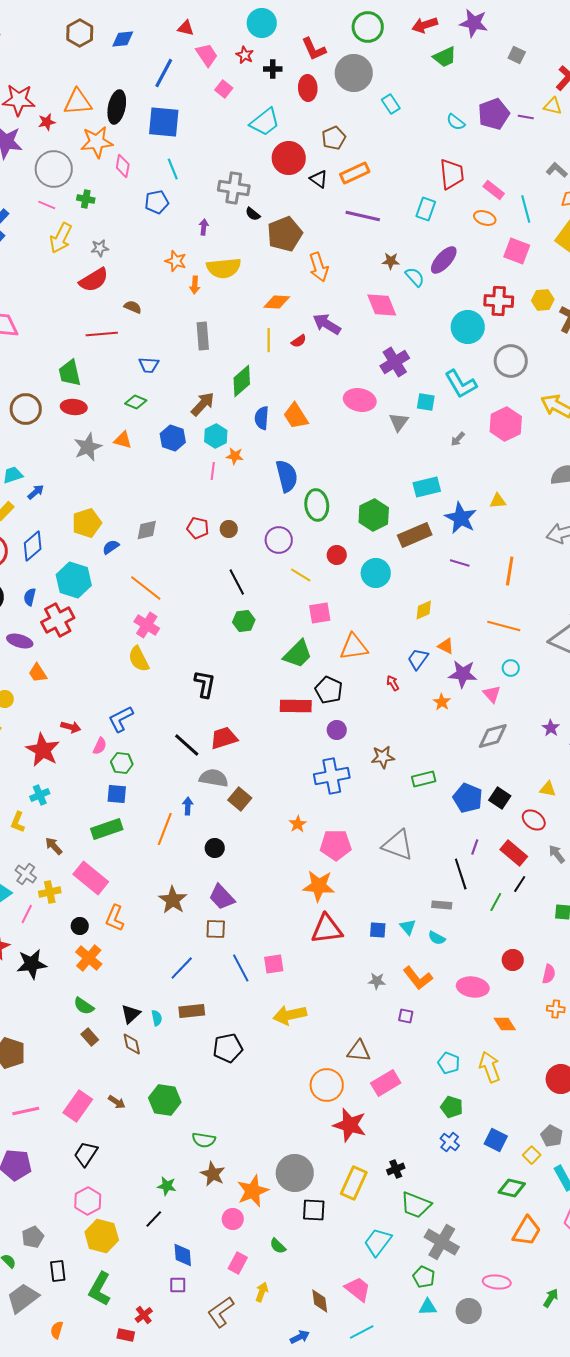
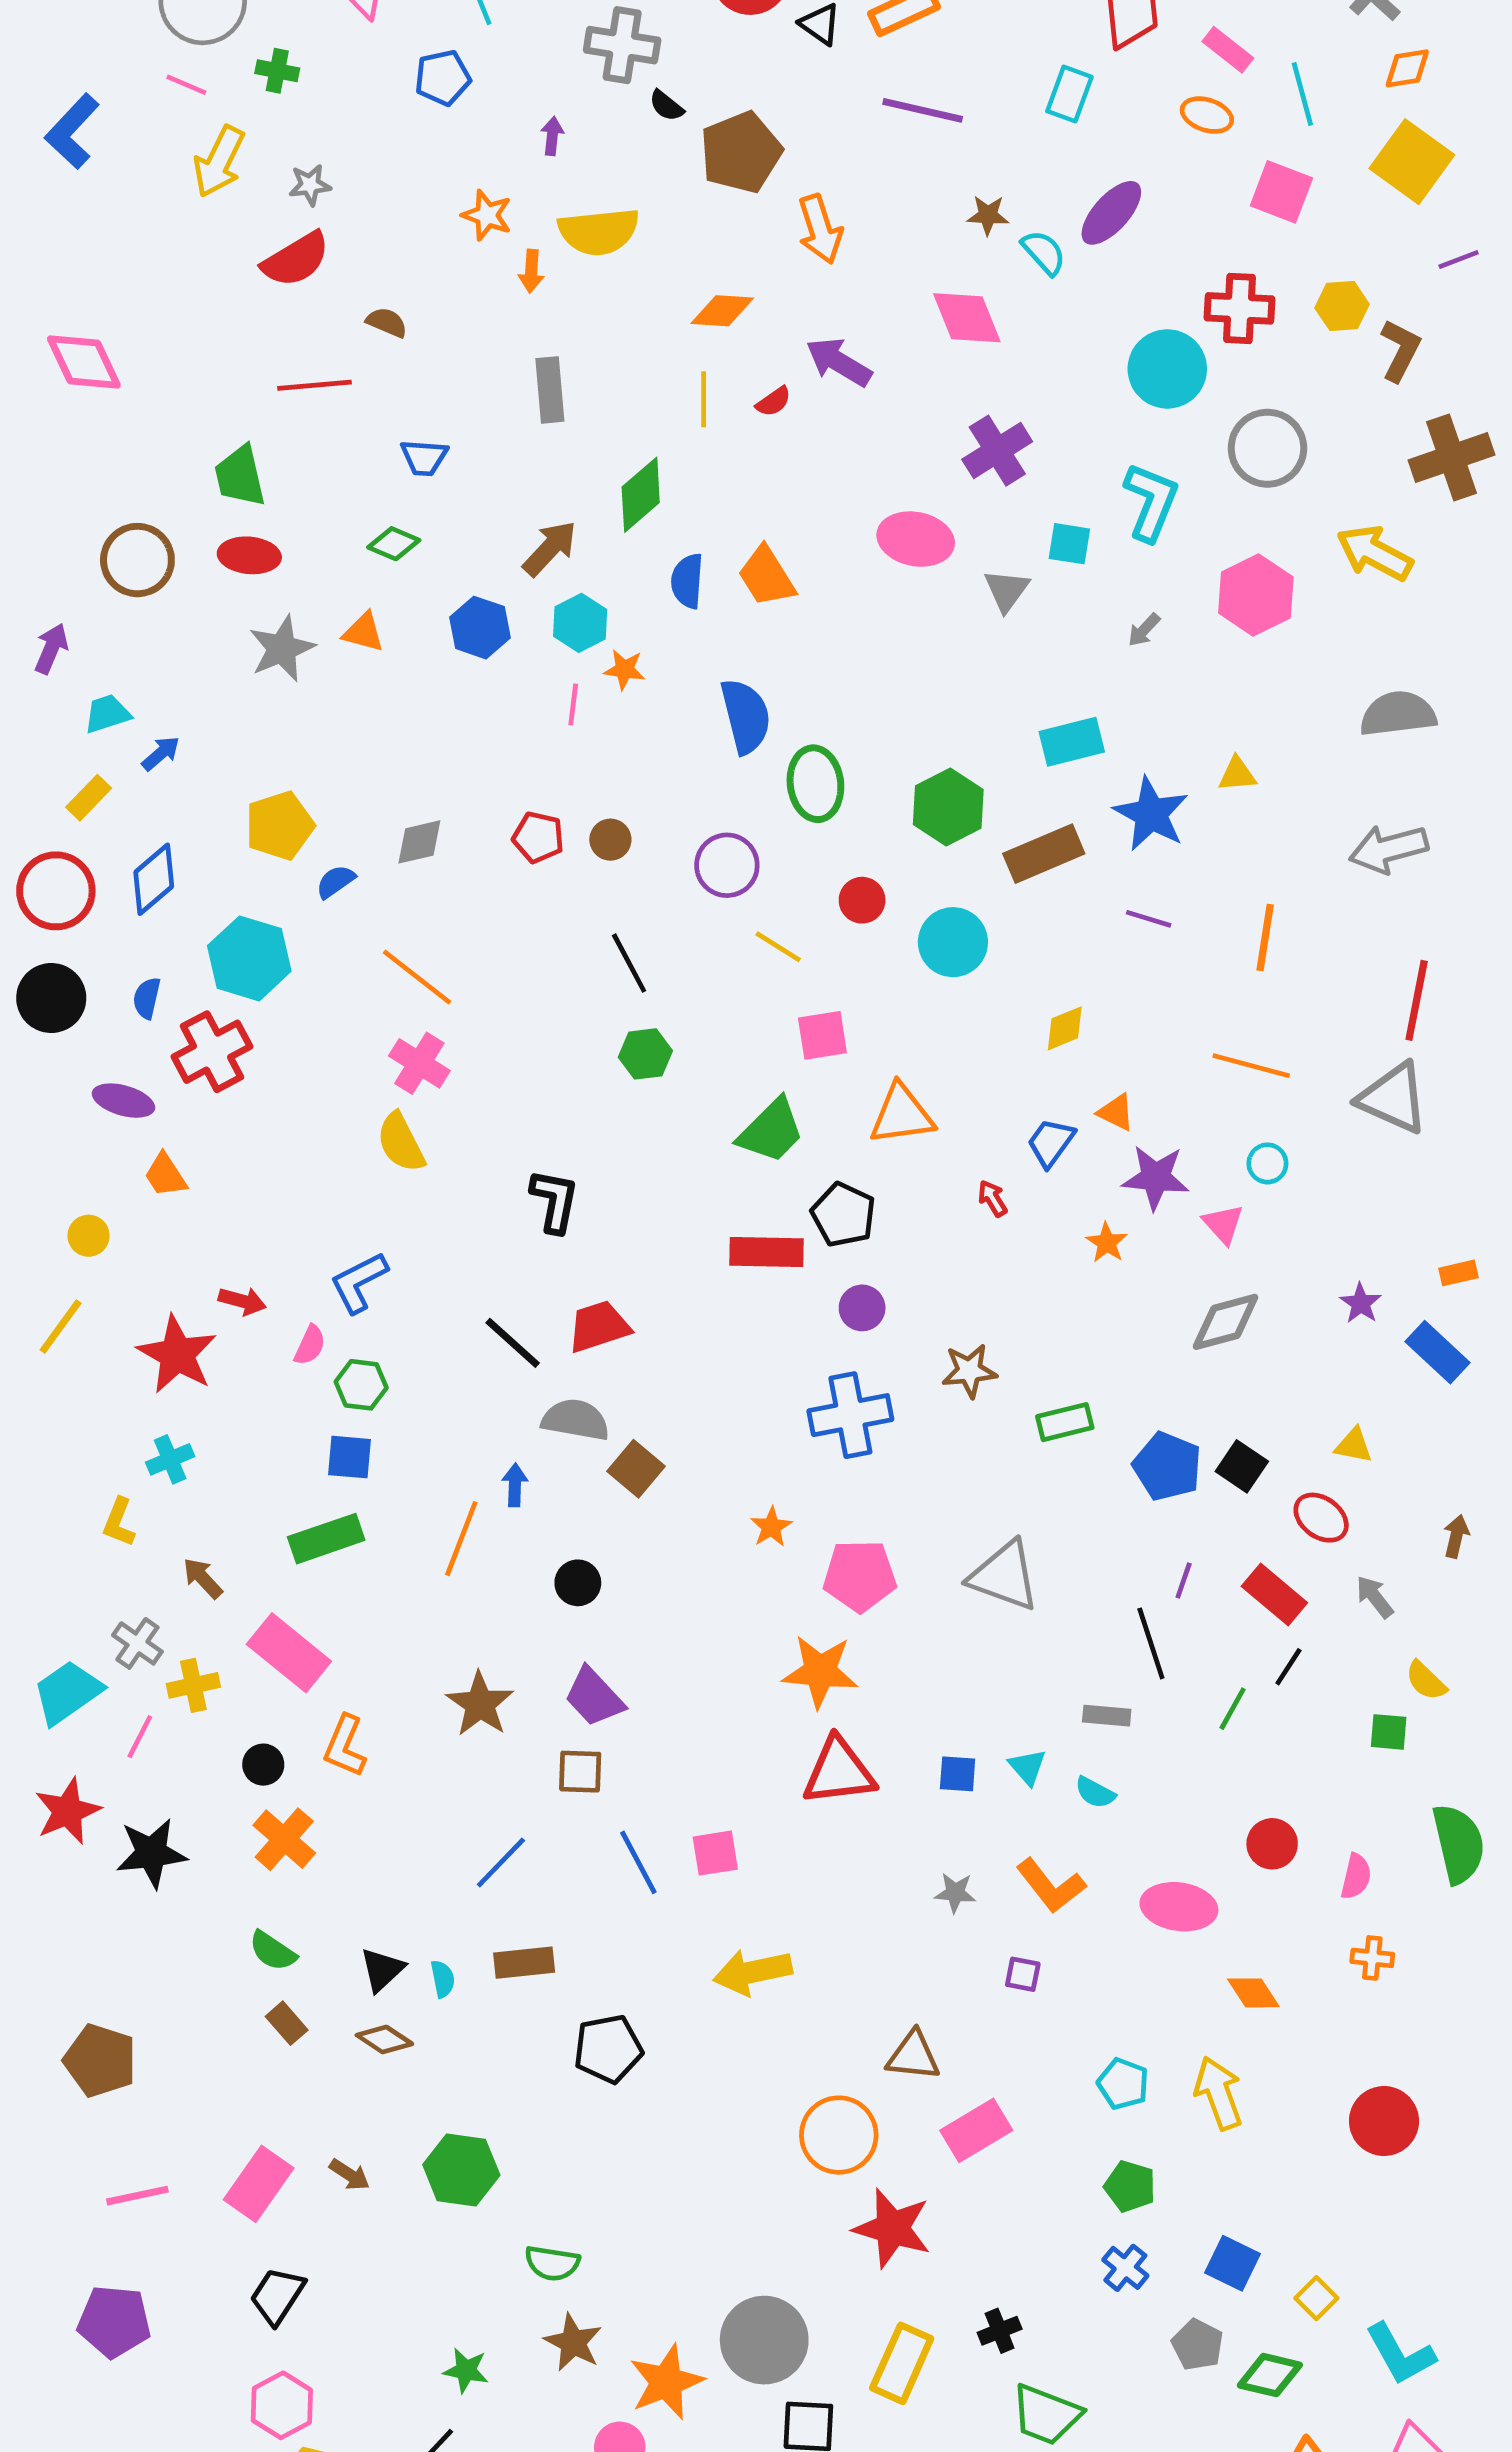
cyan L-shape: (461, 384) -> (1151, 502), turned -128
brown diamond: (132, 1044) -> (384, 2040), turned -45
gray pentagon: (552, 1136) -> (1198, 2345), moved

